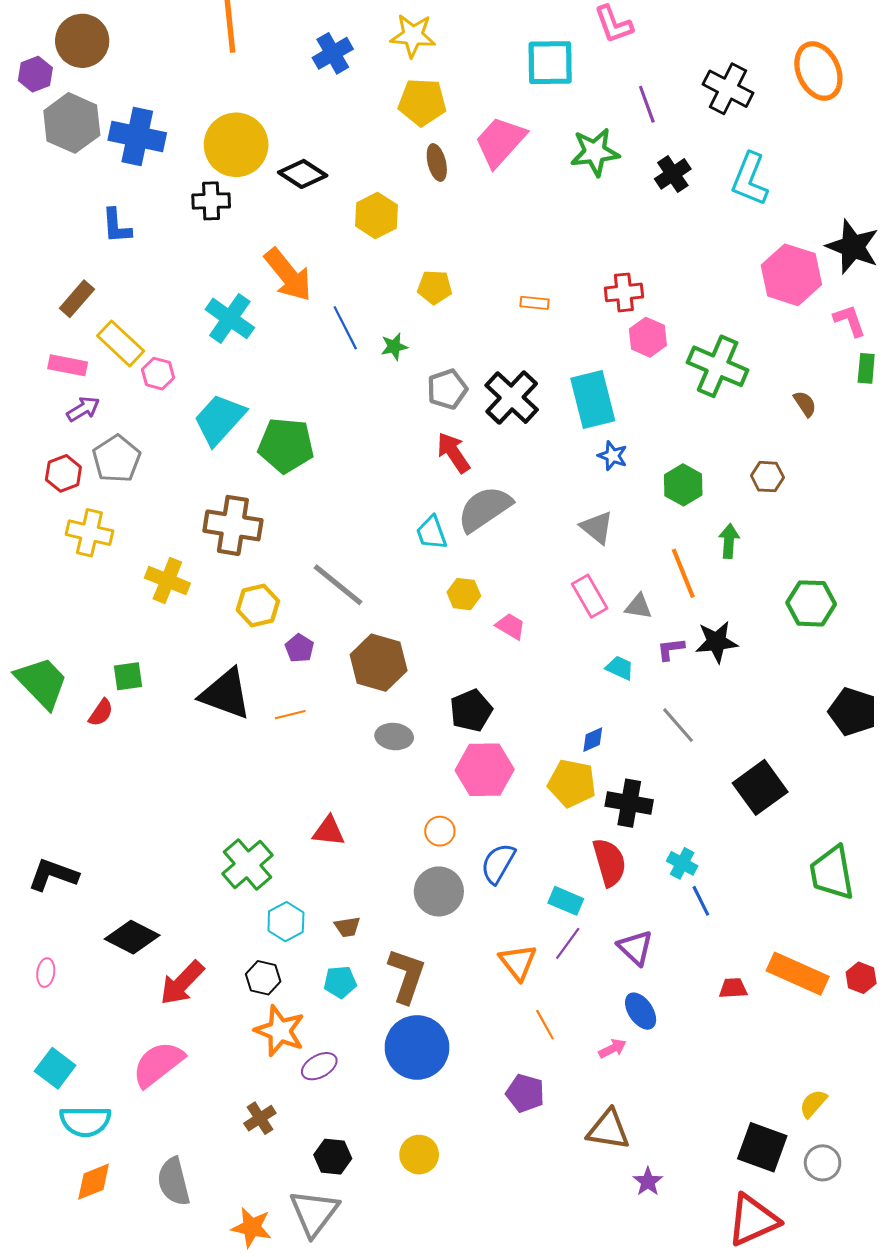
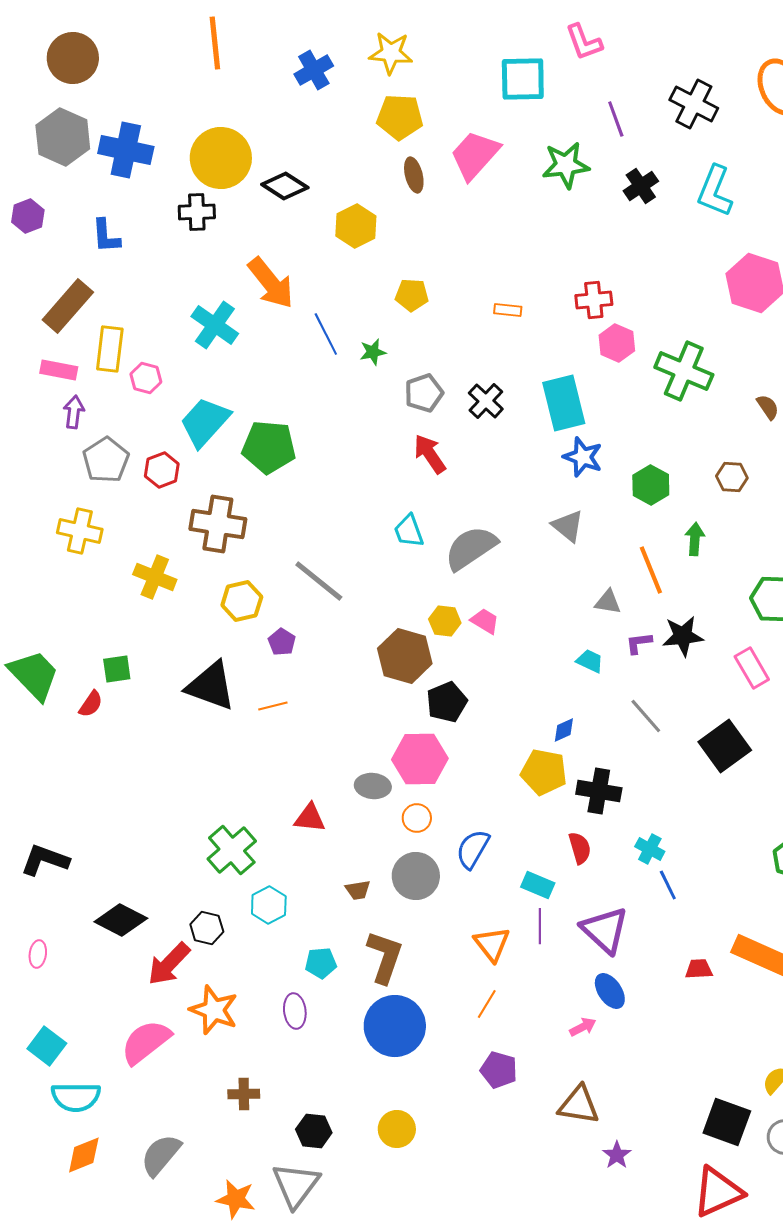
purple hexagon: (35, 74) -> (28, 216), moved
brown rectangle: (77, 299) -> (68, 306), size x1.5
yellow rectangle: (121, 343) -> (110, 349), turned 54
black cross: (512, 398) -> (486, 401), size x0.7
purple arrow: (83, 409) -> (74, 412), turned -52
blue star: (613, 456) -> (583, 457), size x1.4
red hexagon: (63, 473) -> (162, 470), moved
gray semicircle: (485, 509) -> (471, 548), moved
yellow hexagon: (464, 594) -> (445, 621), moved
pink rectangle: (590, 596) -> (752, 668), moved
brown hexagon: (379, 663) -> (405, 656), moved
gray ellipse: (394, 737) -> (373, 786), moved
pink hexagon: (485, 770) -> (420, 759), moved
black square: (760, 787) -> (725, 746), moved
red semicircle: (609, 862) -> (580, 848), size x0.7
brown trapezoid: (347, 927) -> (358, 890), moved
purple line: (568, 943) -> (540, 926), turned -36
purple triangle: (635, 948) -> (605, 930), size x1.4
black hexagon: (263, 978) -> (207, 928), moved
orange line: (545, 1025) -> (487, 1004), moved, turned 60
orange star: (280, 1031) -> (214, 1010), moved
purple ellipse: (319, 1066) -> (295, 1011), moved, turned -68
brown cross: (260, 1118) -> (244, 1094), turned 32
gray semicircle: (174, 1182) -> (161, 1155), turned 54

